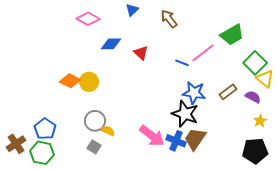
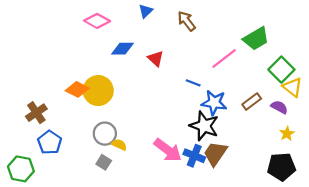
blue line: (182, 63) -> (193, 83), moved
yellow circle: (89, 82) -> (98, 91), size x1.4
brown cross: (16, 144) -> (36, 113), moved
green hexagon: (42, 153) -> (21, 169), moved

